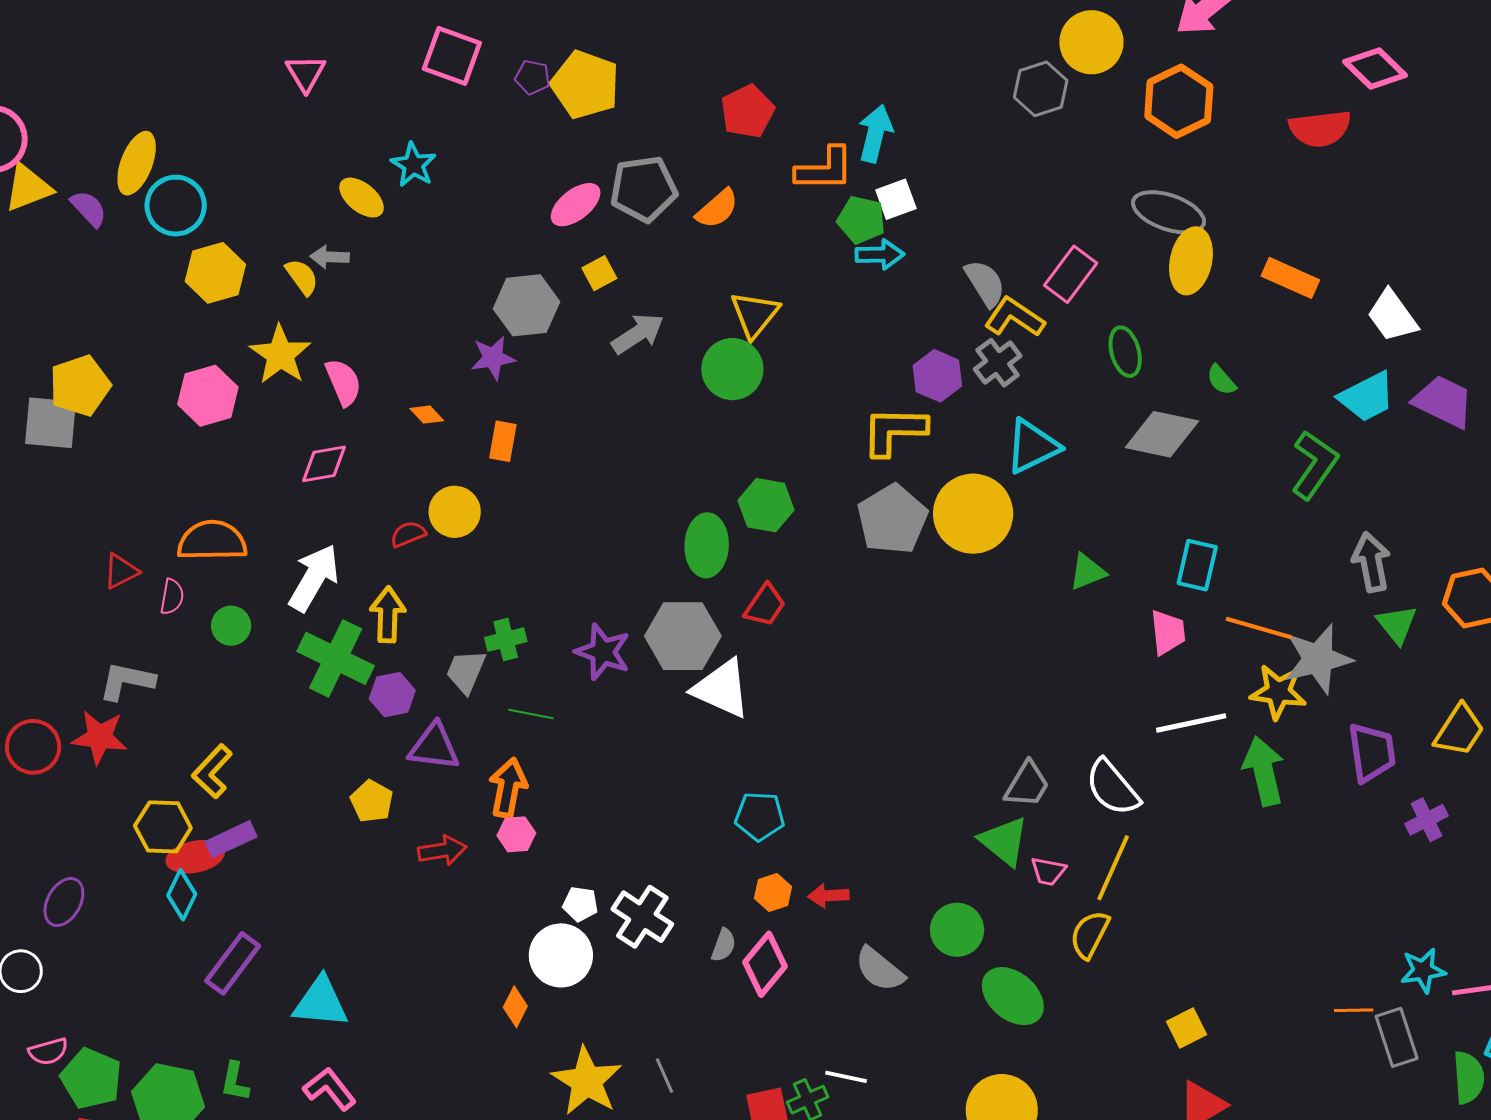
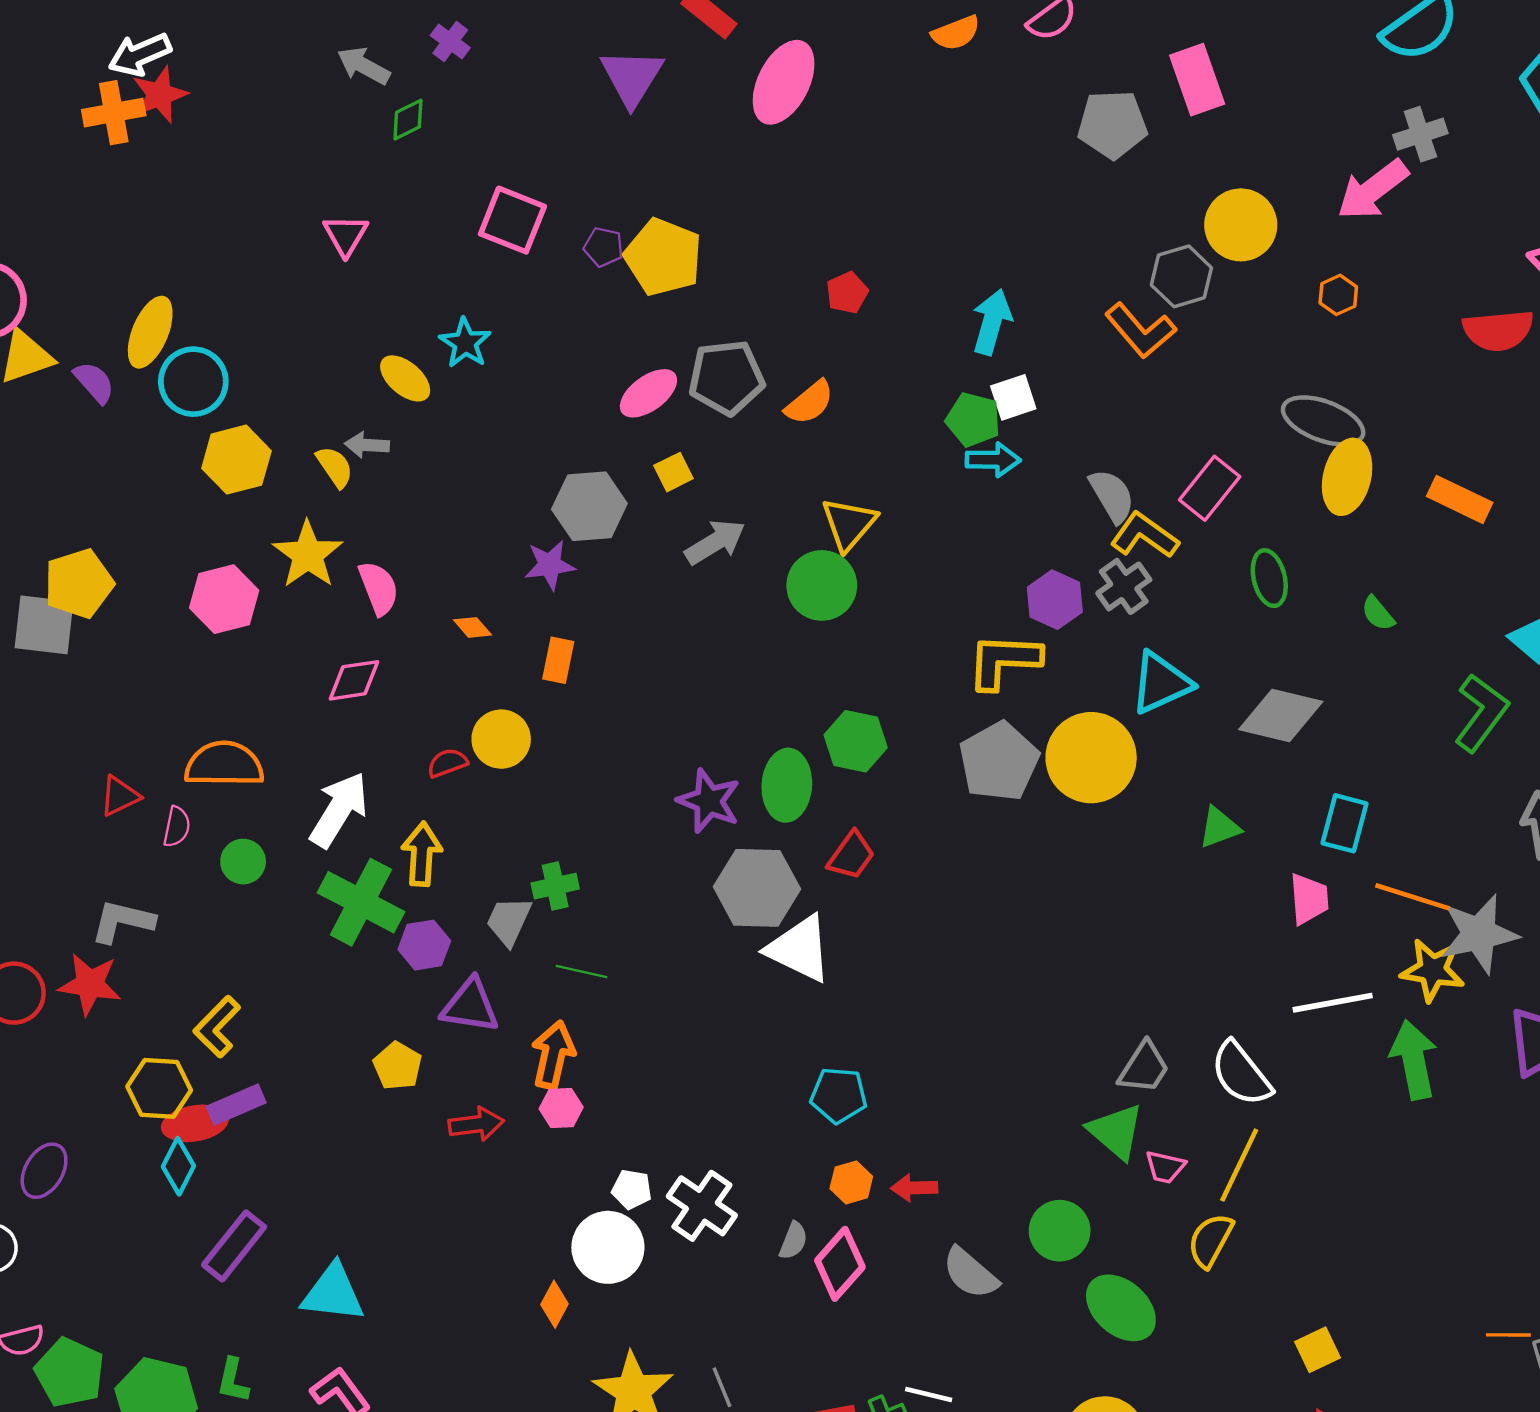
orange hexagon: (1179, 101) -> (1338, 295), size x0.5
red pentagon: (747, 111) -> (847, 293), size x0.7
orange L-shape: (825, 169) -> (1140, 331), moved, turned 48
gray diamond: (1162, 434) -> (1281, 715), moved
purple star: (603, 652) -> (709, 801), moved

